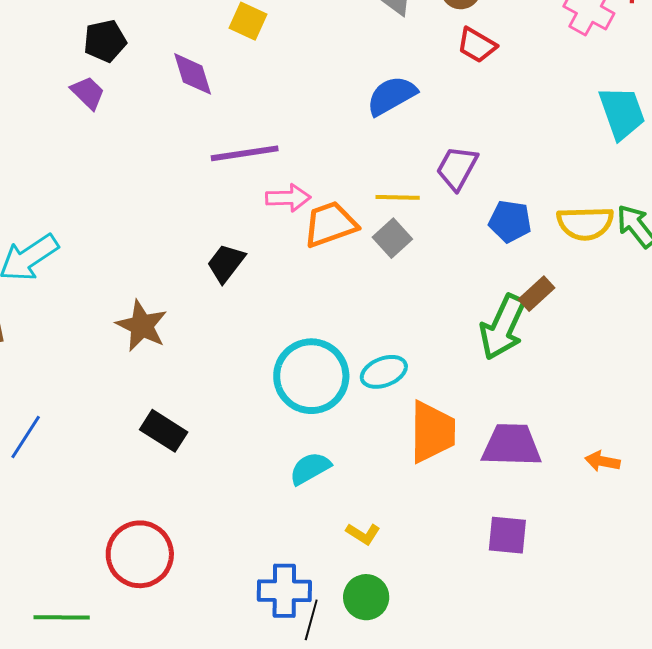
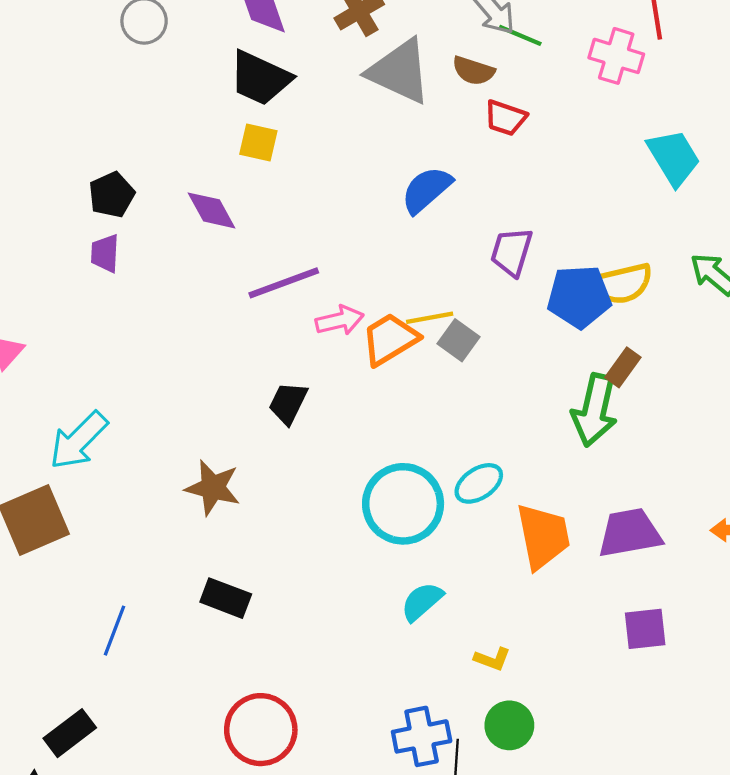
purple trapezoid: (88, 93) -> (105, 253), turned -120
yellow line: (398, 197) -> (430, 318), moved
blue pentagon: (510, 221) -> (579, 297), size x1.4
yellow semicircle: (585, 223) -> (622, 284), moved
black rectangle: (164, 431) -> (226, 598), moved

